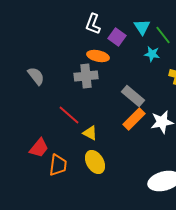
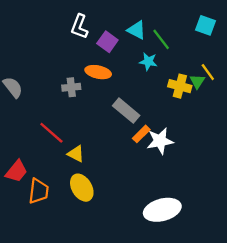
cyan triangle: (142, 27) -> (137, 30), turned -30
orange ellipse: (98, 56) -> (98, 72), moved
gray cross: (86, 76) -> (71, 87), size x0.7
orange rectangle: (134, 119) -> (141, 134), moved, size x0.7

